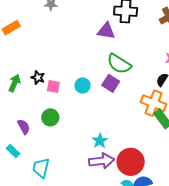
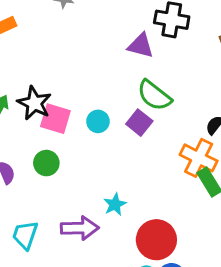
black star: (38, 78) -> (34, 103), size x1.6
pink square: (53, 87) -> (55, 119), size x1.5
purple arrow: (102, 161) -> (80, 228), moved

